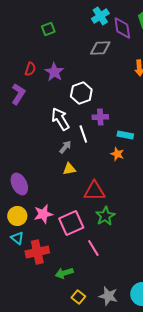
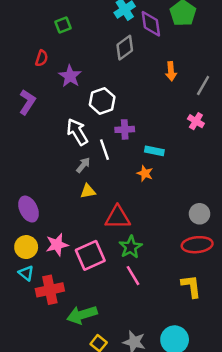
gray diamond: (100, 48) -> (125, 48), turned -35
red semicircle: (30, 69) -> (42, 58), moved
pink line: (93, 248) -> (133, 276), moved
green arrow: (64, 273) -> (82, 315), size x1.4

